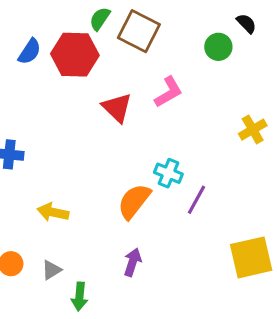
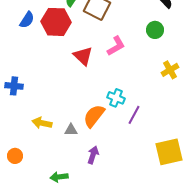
green circle: (218, 47) -> (155, 30), moved
gray triangle: (51, 270) -> (71, 130), moved, turned 32
green arrow: (80, 296) -> (59, 177), turned 78

